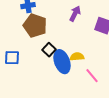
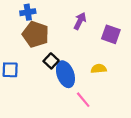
yellow semicircle: (77, 57) -> (99, 69), moved
pink line: (92, 76) -> (83, 100), moved

